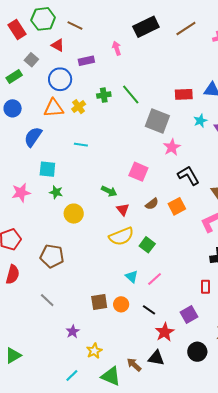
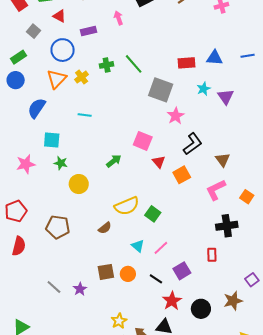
green rectangle: (14, 76) -> (19, 57), moved
orange triangle: (54, 108) -> (57, 79), turned -40
black L-shape: (188, 176) -> (193, 144), turned 85
green arrow: (109, 191) -> (114, 161), turned -63
brown semicircle: (152, 204) -> (105, 228), moved
red triangle: (123, 209) -> (159, 162), moved
gray line: (47, 300) -> (54, 287), moved
purple square: (189, 315) -> (182, 271), moved
purple star: (73, 332) -> (80, 289), moved
yellow star: (94, 351) -> (119, 321), moved
black circle: (197, 352) -> (201, 309), moved

